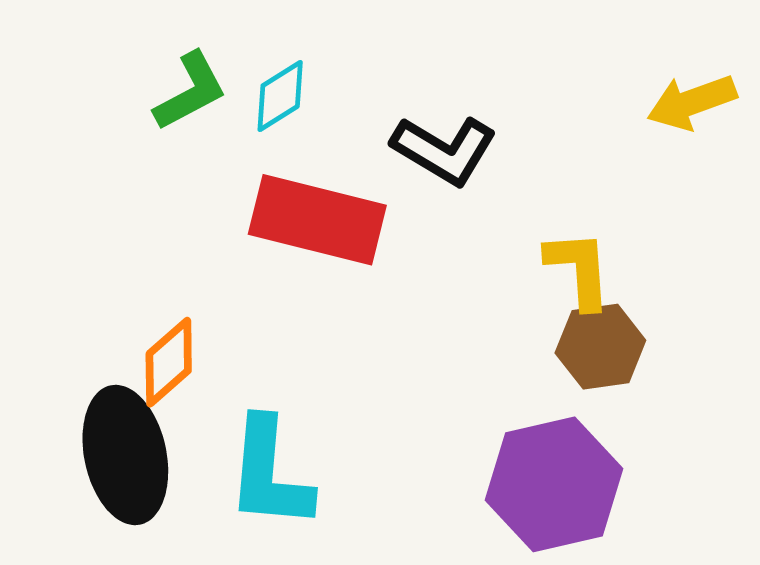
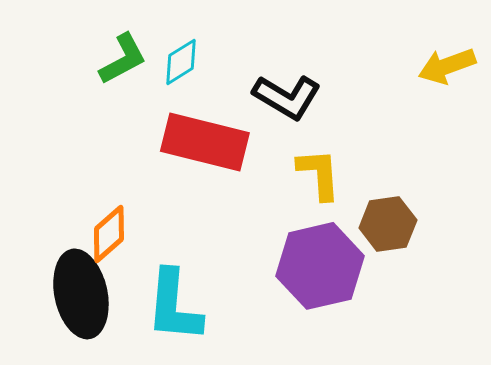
yellow L-shape: (579, 269) -> (319, 174), moved
purple hexagon: (554, 484) -> (320, 266), moved

